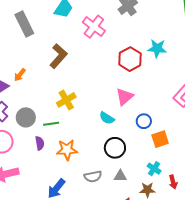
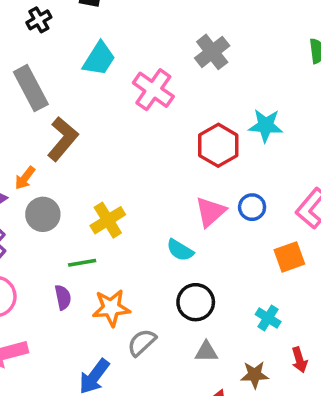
brown L-shape: (58, 56) -> (63, 139), moved
gray circle: (26, 117) -> (43, 214), moved
blue circle: (144, 121) -> (252, 207), moved
orange square: (160, 139) -> (289, 257), moved
cyan cross: (154, 169) -> (268, 318), moved
gray semicircle: (93, 176) -> (142, 342), moved, turned 150

